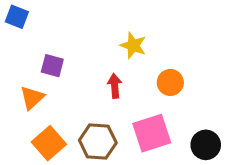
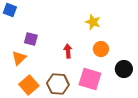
yellow star: (133, 45) -> (93, 22), moved
pink square: (152, 133) -> (90, 79), turned 35
black circle: (206, 145) -> (124, 69), moved

